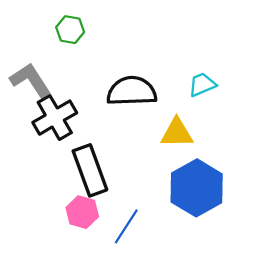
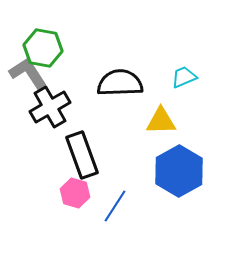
green hexagon: (70, 30) -> (43, 48), moved, size x1.5

